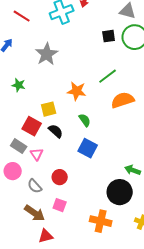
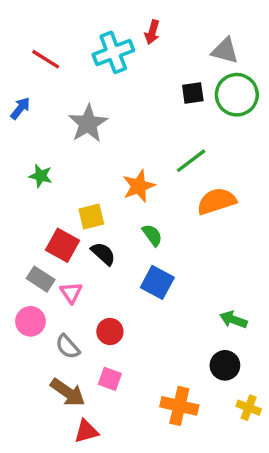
orange star: (77, 91) -> (139, 186), turned -30
black circle: (120, 192) -> (225, 365), moved, size x0.7

